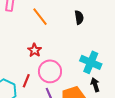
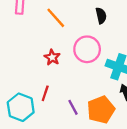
pink circle: (50, 71) -> (87, 49), moved

